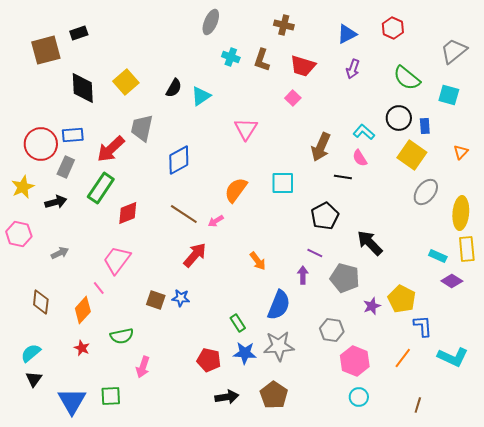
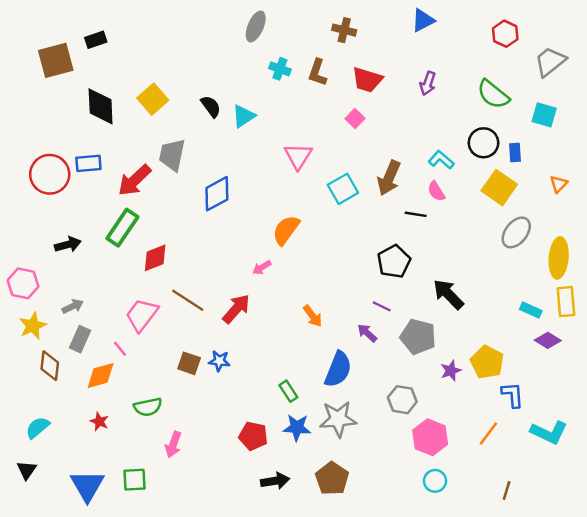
red hexagon: (393, 28) -> (505, 34), moved
blue triangle: (347, 34) -> (423, 20), moved
black semicircle: (174, 88) -> (211, 106), turned -66
gray rectangle: (66, 167) -> (80, 339), moved
cyan square: (283, 183) -> (343, 189), moved, turned -30
yellow star: (23, 187) -> (33, 326), moved
brown line: (184, 214) -> (188, 300), moved
purple arrow: (303, 275) -> (367, 333), turned -48
orange diamond: (83, 310) -> (101, 375), turned 32
black triangle: (34, 379) -> (27, 470), moved

